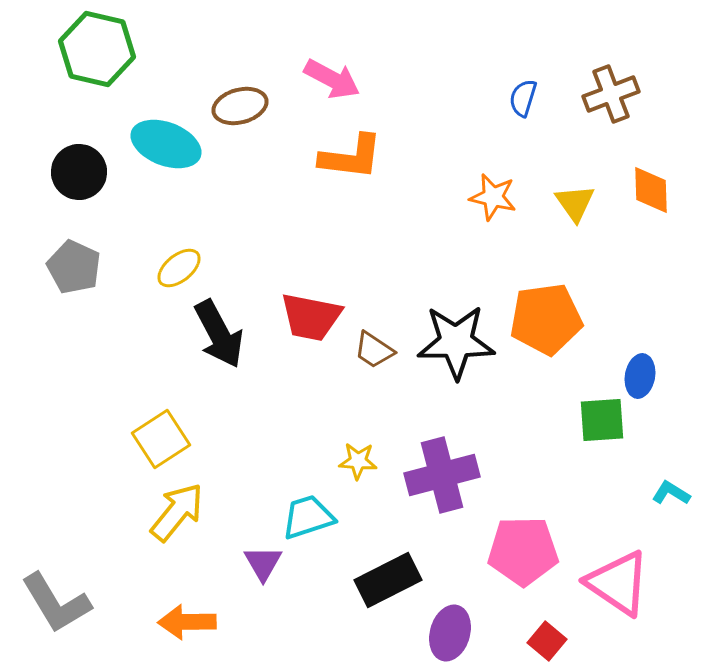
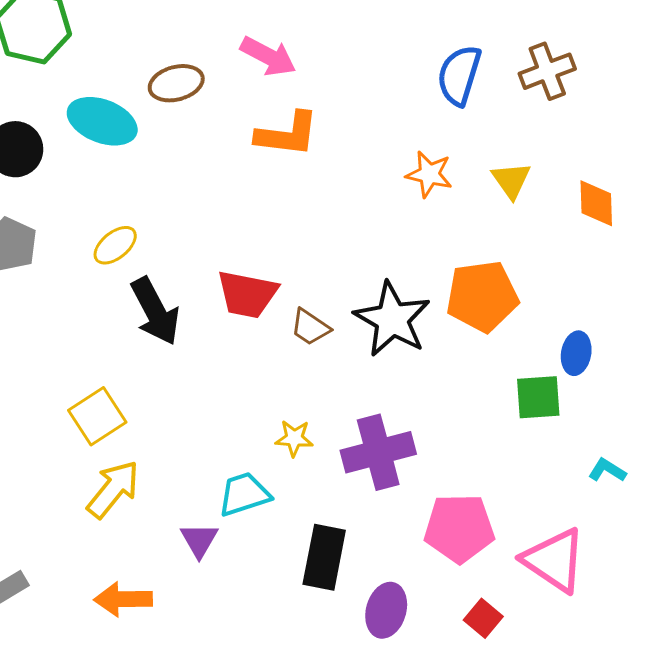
blue semicircle: (523, 98) -> (459, 75), size x1.6
orange diamond: (651, 190) -> (596, 203), moved
black star: (456, 342) -> (392, 319), turned 30
black rectangle: (388, 580) -> (324, 557), turned -52

